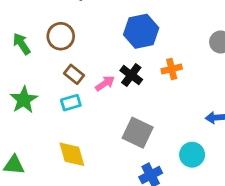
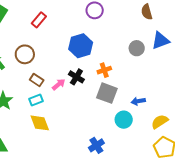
gray square: (138, 133) -> (107, 93), moved
yellow diamond: (72, 154) -> (40, 123), moved
cyan circle: (192, 155) -> (124, 120), moved

